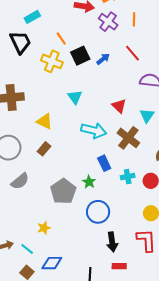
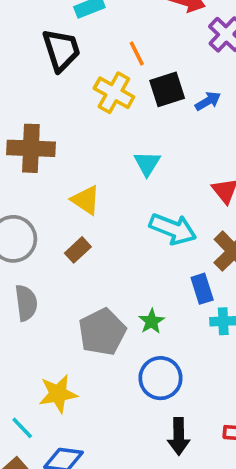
blue rectangle: (104, 163) -> (202, 289), moved
gray semicircle: (20, 181) -> (26, 303), turned -66
yellow star: (44, 228) -> (58, 394), size x1.5

